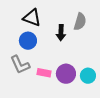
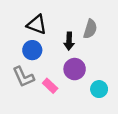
pink rectangle: (44, 73) -> (50, 86), turned 32
purple circle: (66, 74) -> (75, 69), moved

